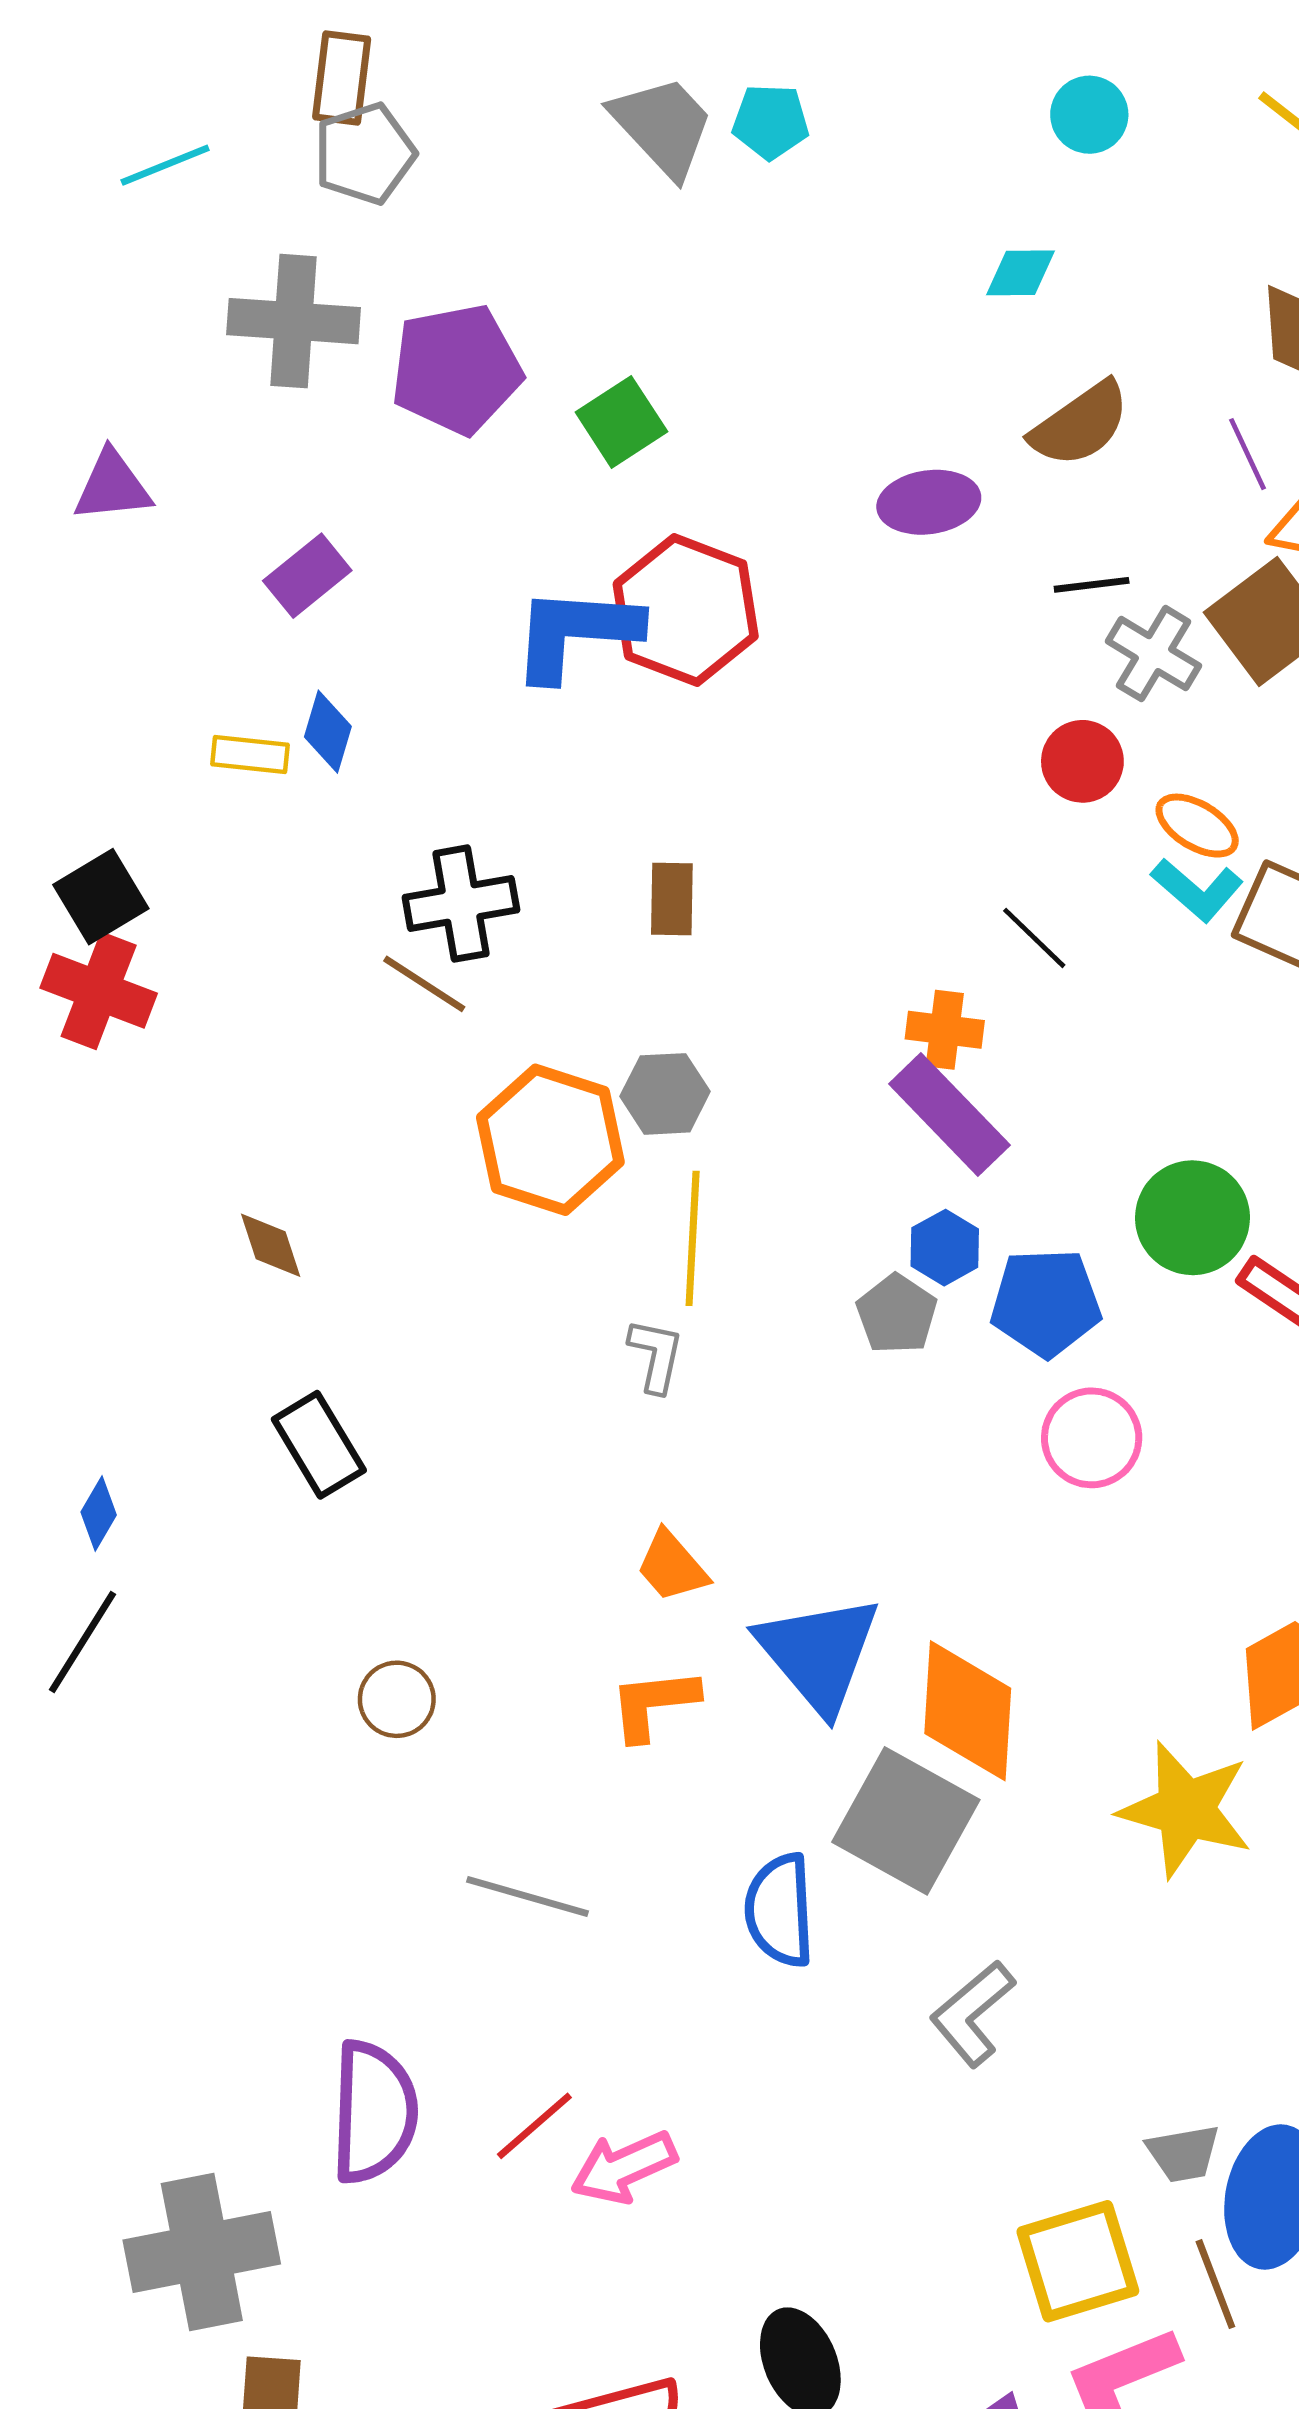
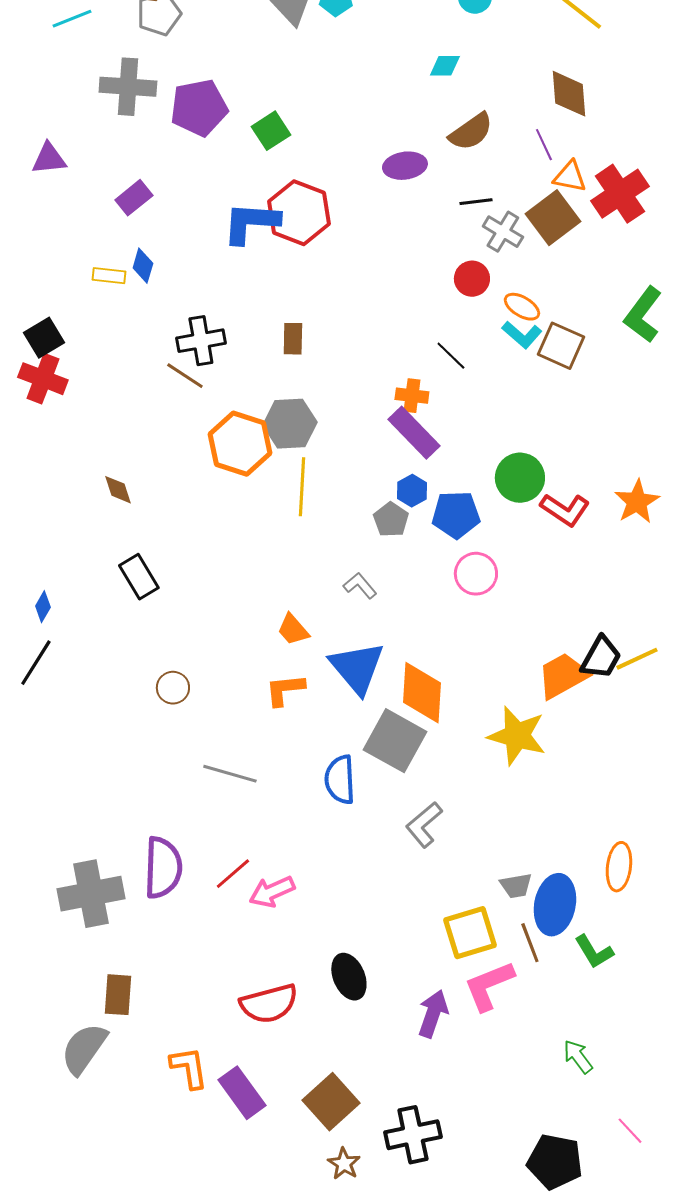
gray hexagon: (665, 1094) -> (290, 424), size x1.4
gray L-shape: (656, 1355) -> (360, 586), moved, turned -52
gray cross: (202, 2252) -> (91, 894), moved

